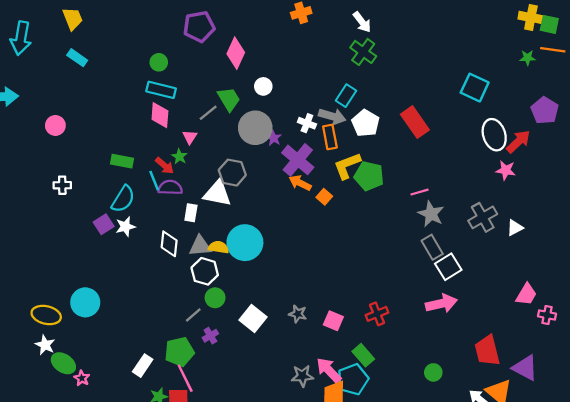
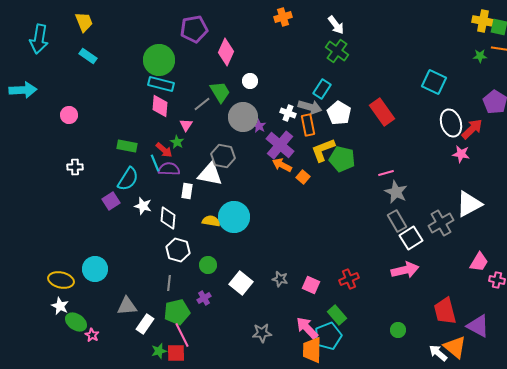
green circle: (159, 62) -> (159, 60), size x2.0
gray cross: (483, 217) -> (441, 223), moved
white star: (125, 227) -> (143, 206), moved, turned 30
white triangle: (515, 228) -> (469, 204), size x1.8
gray triangle: (200, 246) -> (127, 306), moved
white hexagon: (205, 271) -> (178, 250), moved
gray line: (193, 315) -> (169, 283), moved, turned -42
gray star: (302, 376) -> (262, 333), moved

